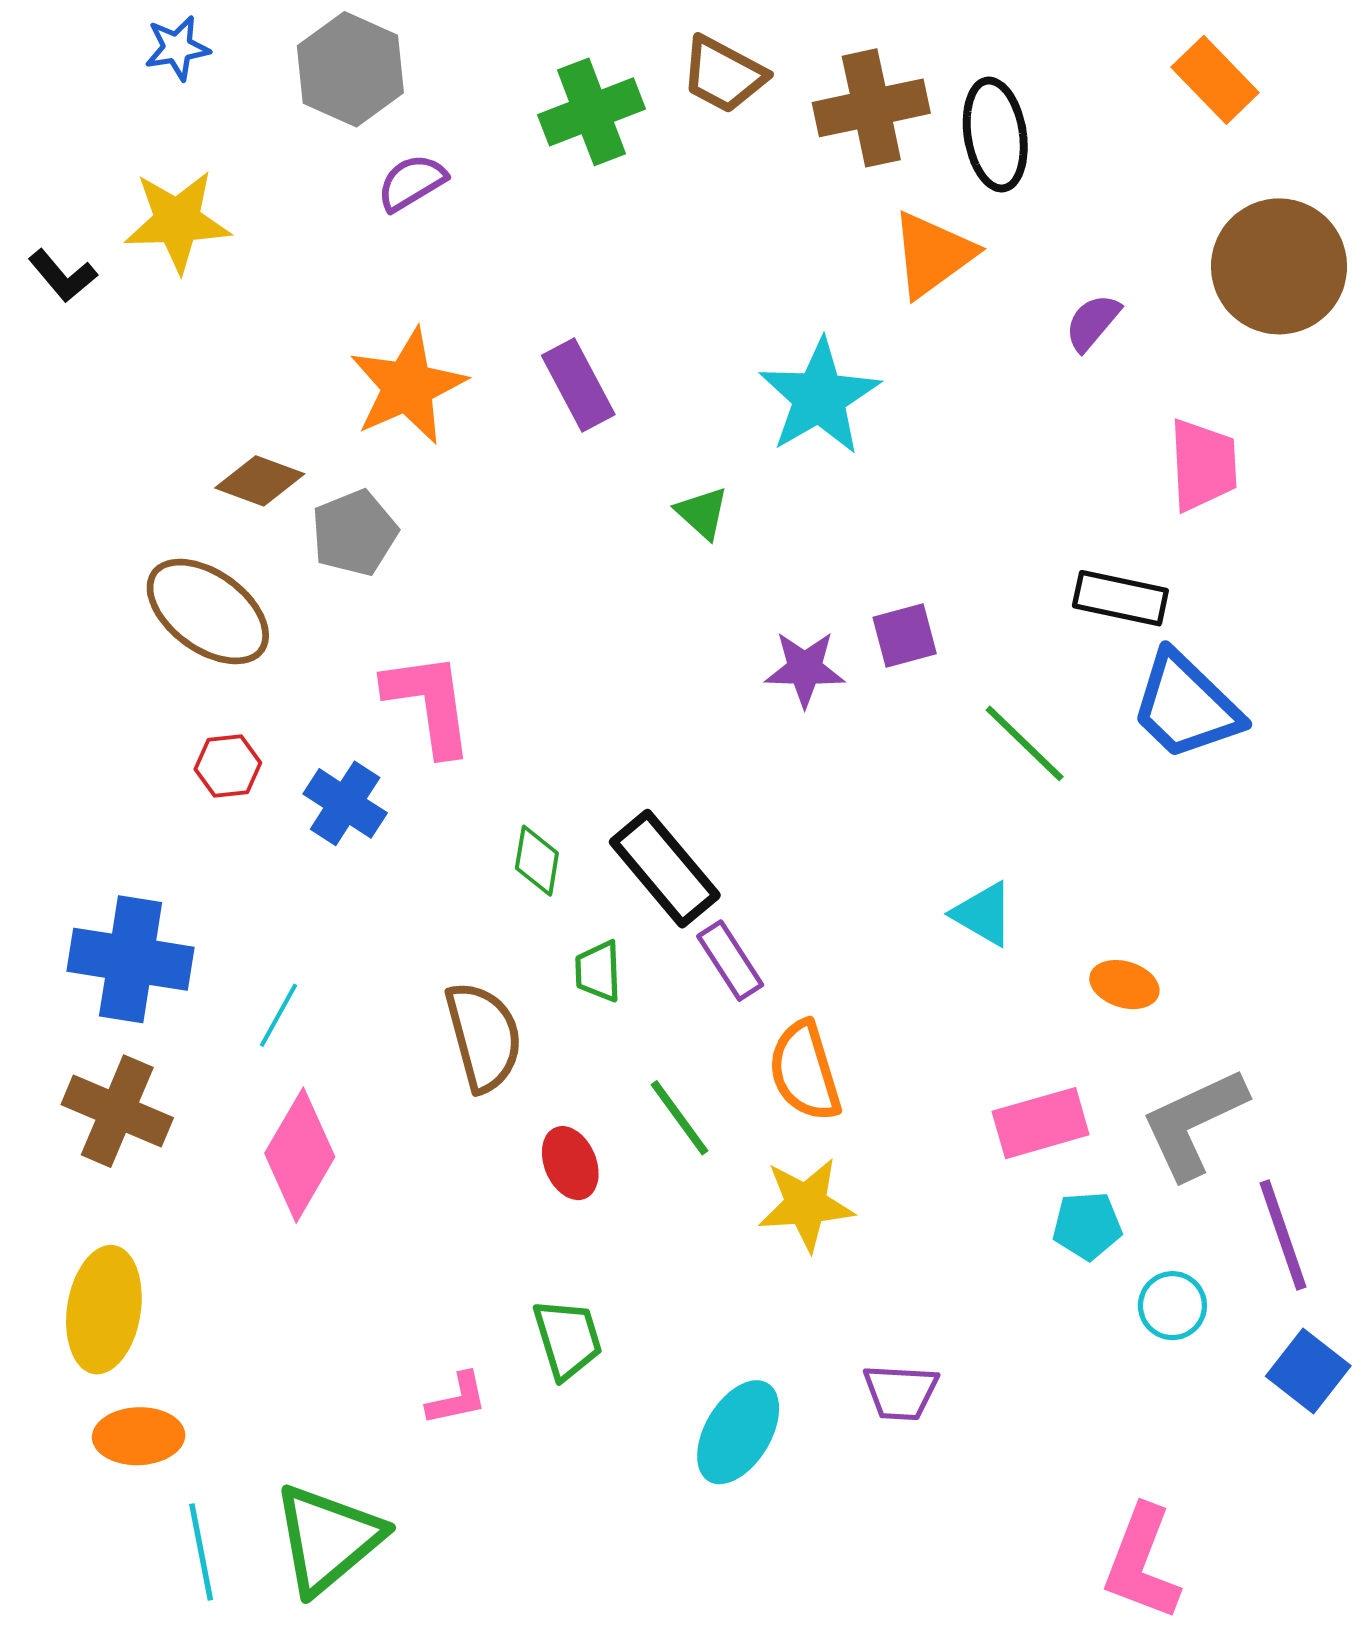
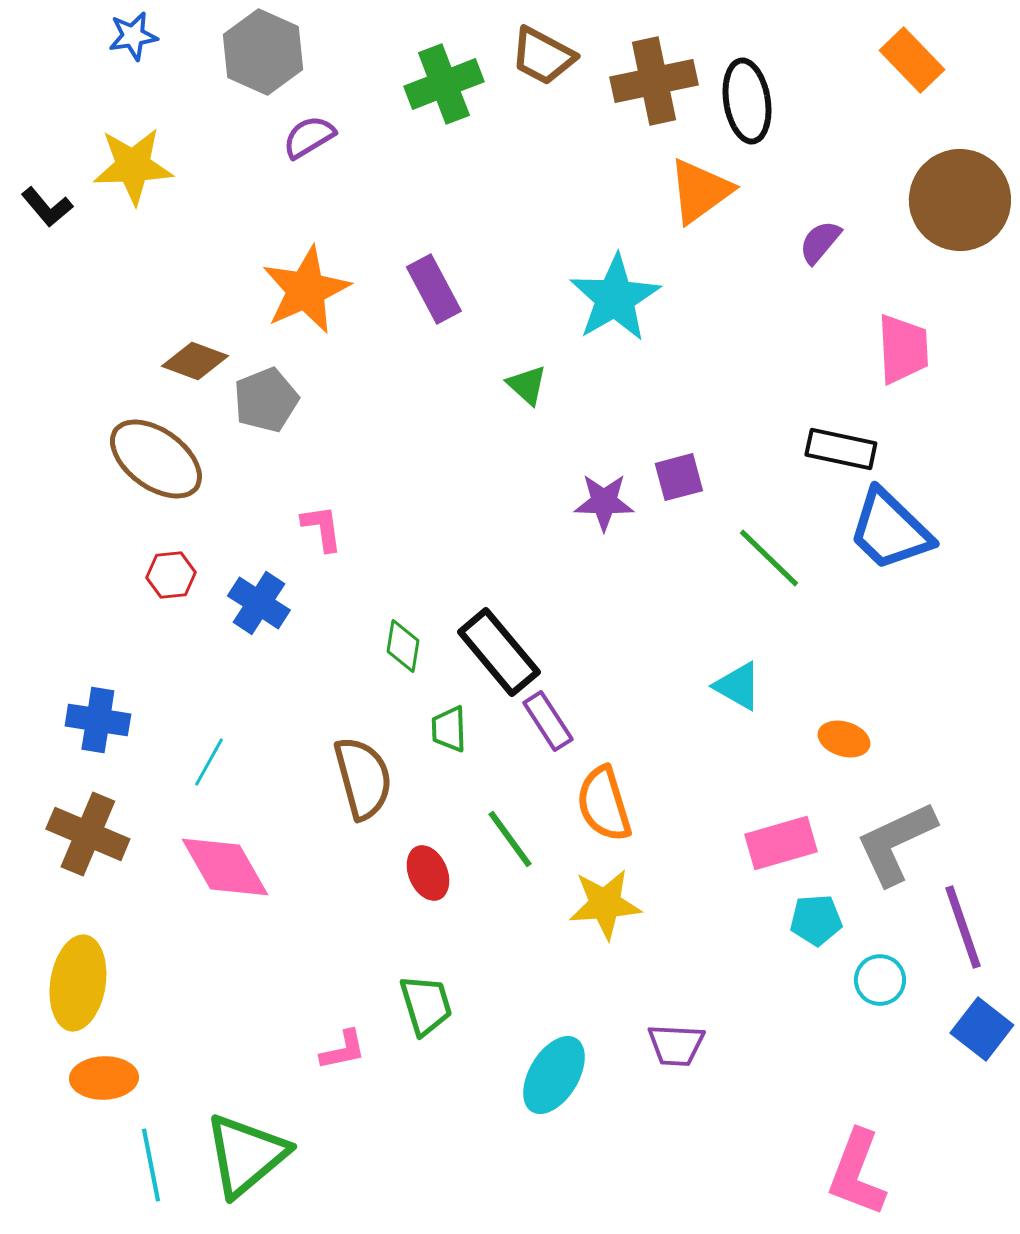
pink L-shape: (429, 703) -> (322, 528), size x0.6
blue cross: (131, 959) -> (98, 720), size x0.7
pink diamond: (300, 1155) -> (225, 867), turned -60

